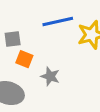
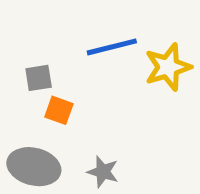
gray star: (50, 76) -> (103, 172), moved

